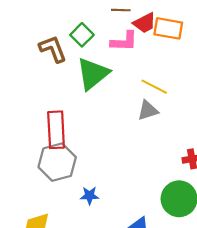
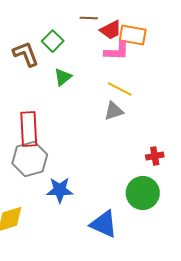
pink L-shape: (124, 41) -> (117, 51), moved
green triangle: (93, 74) -> (63, 77), size x0.6
blue star: (90, 196) -> (60, 190), size x1.5

